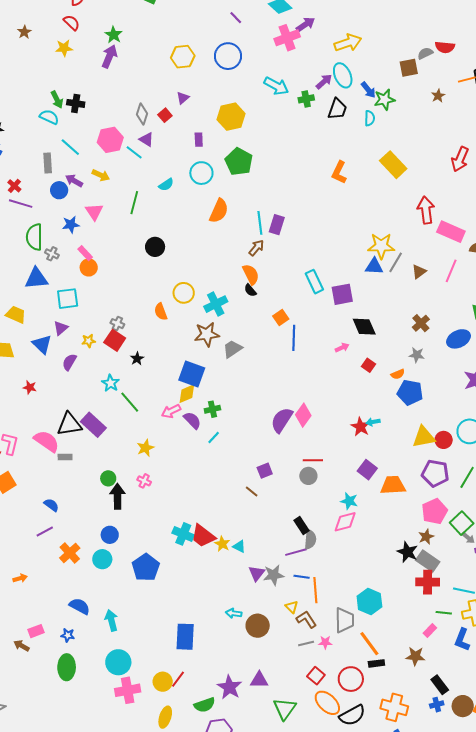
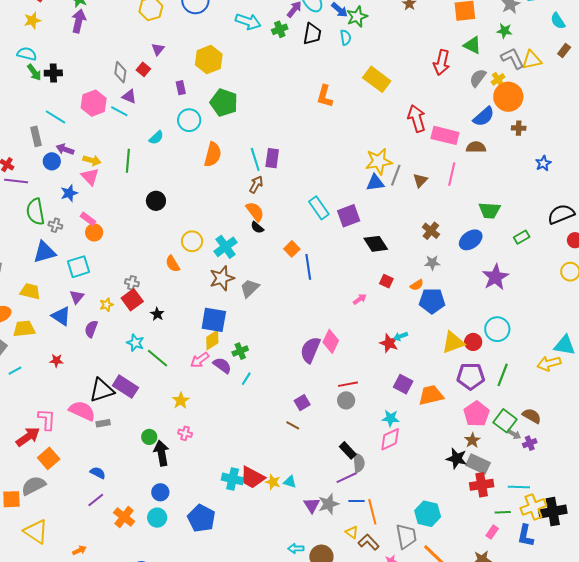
cyan semicircle: (49, 117) -> (27, 54), moved
yellow arrow: (101, 175) -> (92, 160), moved
red square: (115, 340) -> (132, 300), turned 30
pink arrow: (342, 348) -> (360, 299), moved

